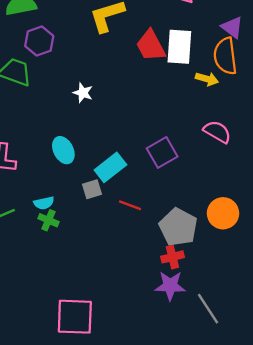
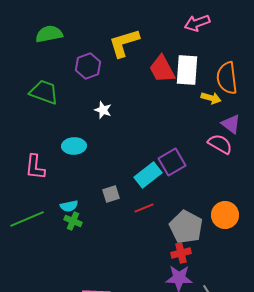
purple triangle: (232, 27) -> (231, 124), moved
purple hexagon: (39, 41) -> (88, 66), moved
cyan ellipse: (63, 150) -> (74, 146), moved, turned -65
cyan rectangle: (110, 167) -> (148, 175), moved
red line: (130, 205) -> (144, 208), turned -42

